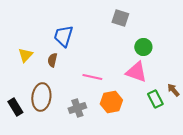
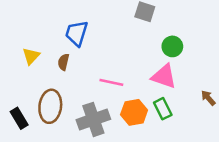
green rectangle: (155, 99) -> (163, 109), moved
gray cross: (77, 108) -> (93, 119), size x1.5

